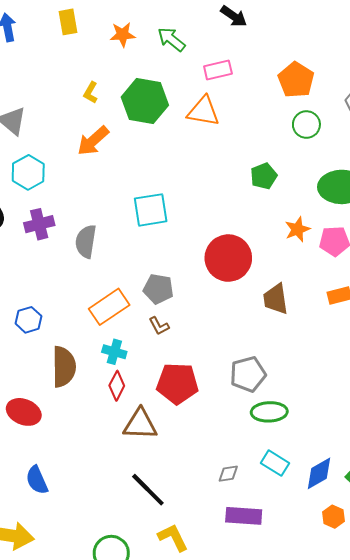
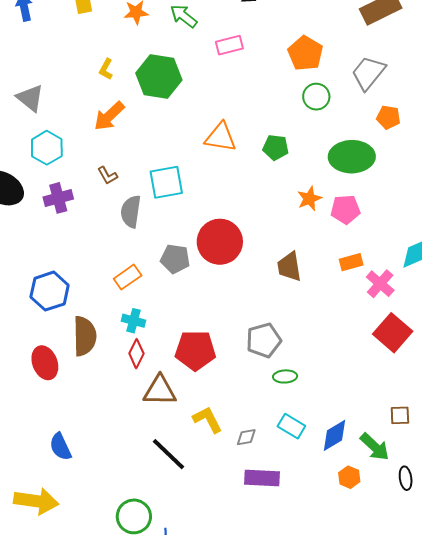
orange triangle: (203, 111) -> (221, 137), moved
green pentagon: (264, 176) -> (276, 147), turned 30
gray semicircle: (86, 241) -> (131, 212), moved
red circle: (228, 258) -> (220, 242), moved
orange rectangle: (109, 307) -> (128, 277), size x0.7
blue hexagon: (28, 320) -> (50, 291), size x1.5
brown L-shape: (159, 326) -> (107, 175), moved
red ellipse: (24, 412) -> (45, 363), moved, turned 48
green ellipse: (269, 412) -> (285, 376), size x0.7
yellow L-shape: (173, 537) -> (208, 420), moved

